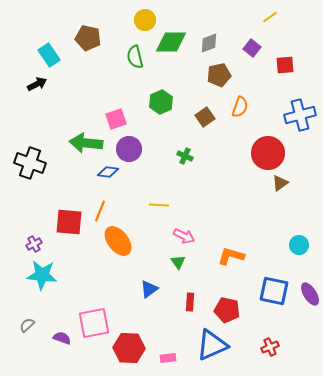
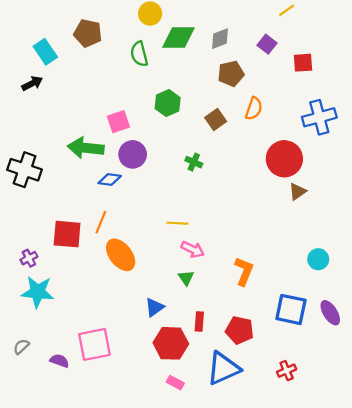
yellow line: (159, 205) -> (177, 223), moved
orange L-shape: (231, 256) -> (244, 271), turned 96
red hexagon: (129, 348) -> (171, 343), moved
pink rectangle: (168, 358) -> (175, 383), turned 35

